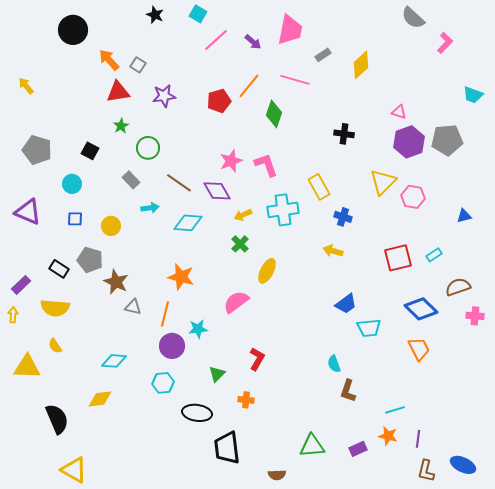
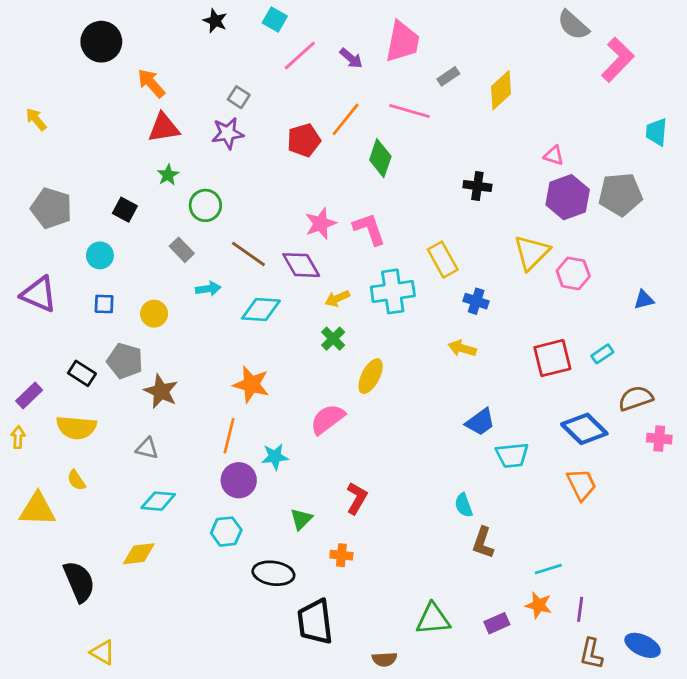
pink L-shape: (445, 43) -> (618, 60), size x1.5
gray square: (138, 65) -> (239, 97), moved
cyan trapezoid: (473, 95) -> (656, 132), turned 75
gray triangle: (133, 307) -> (147, 448), moved
yellow triangle: (74, 470) -> (103, 652), size x0.7

